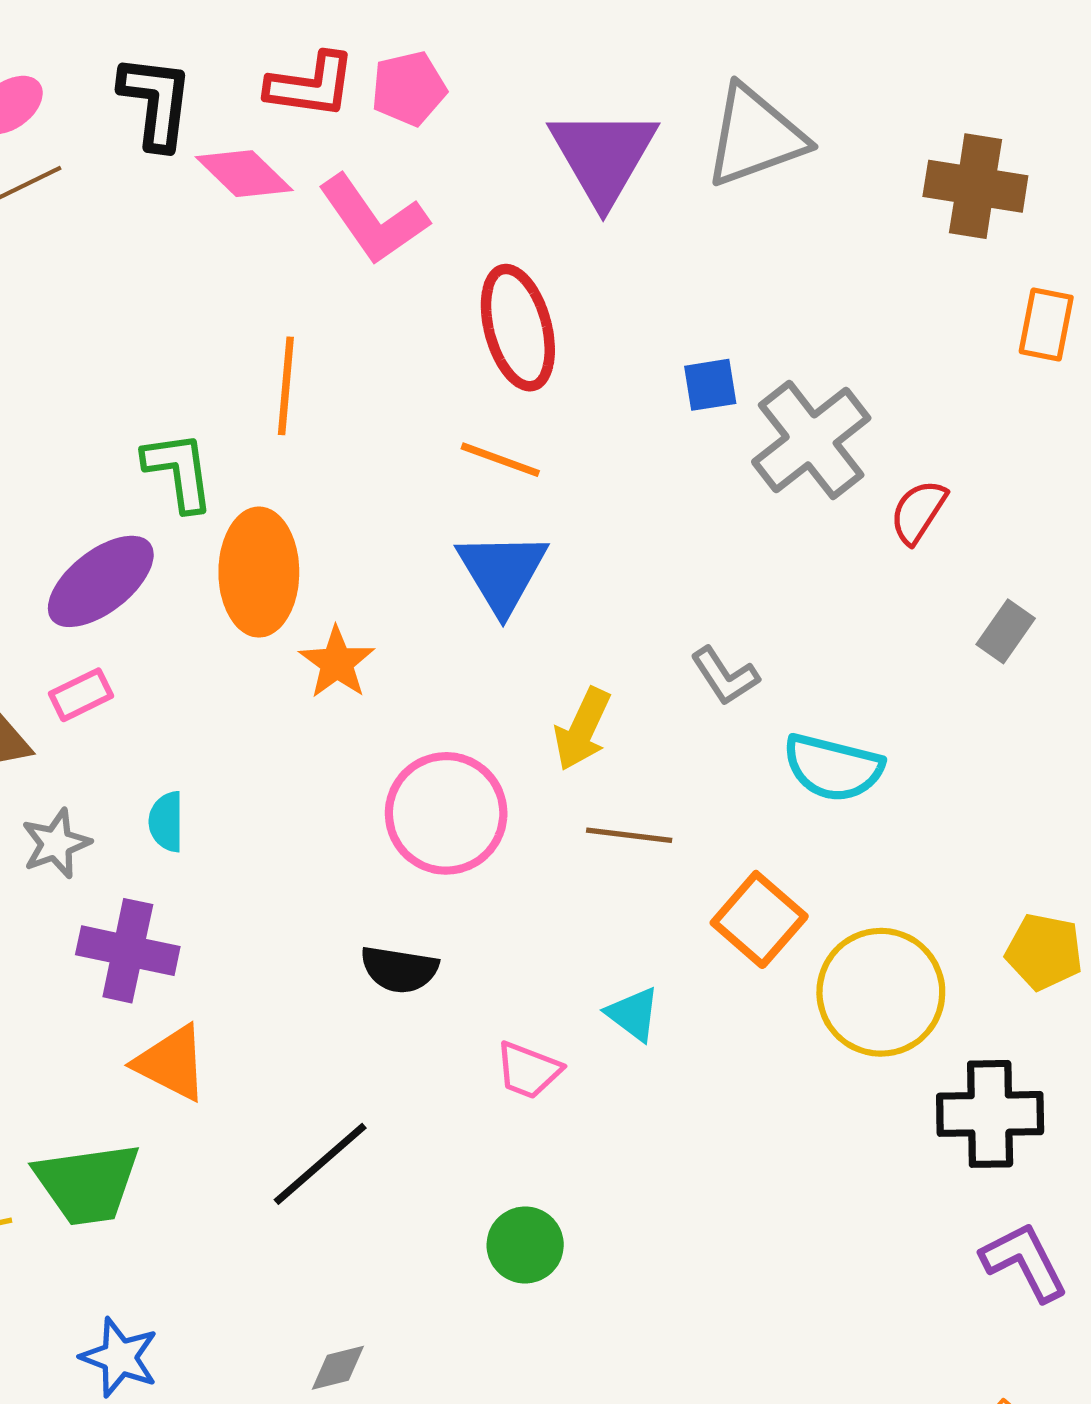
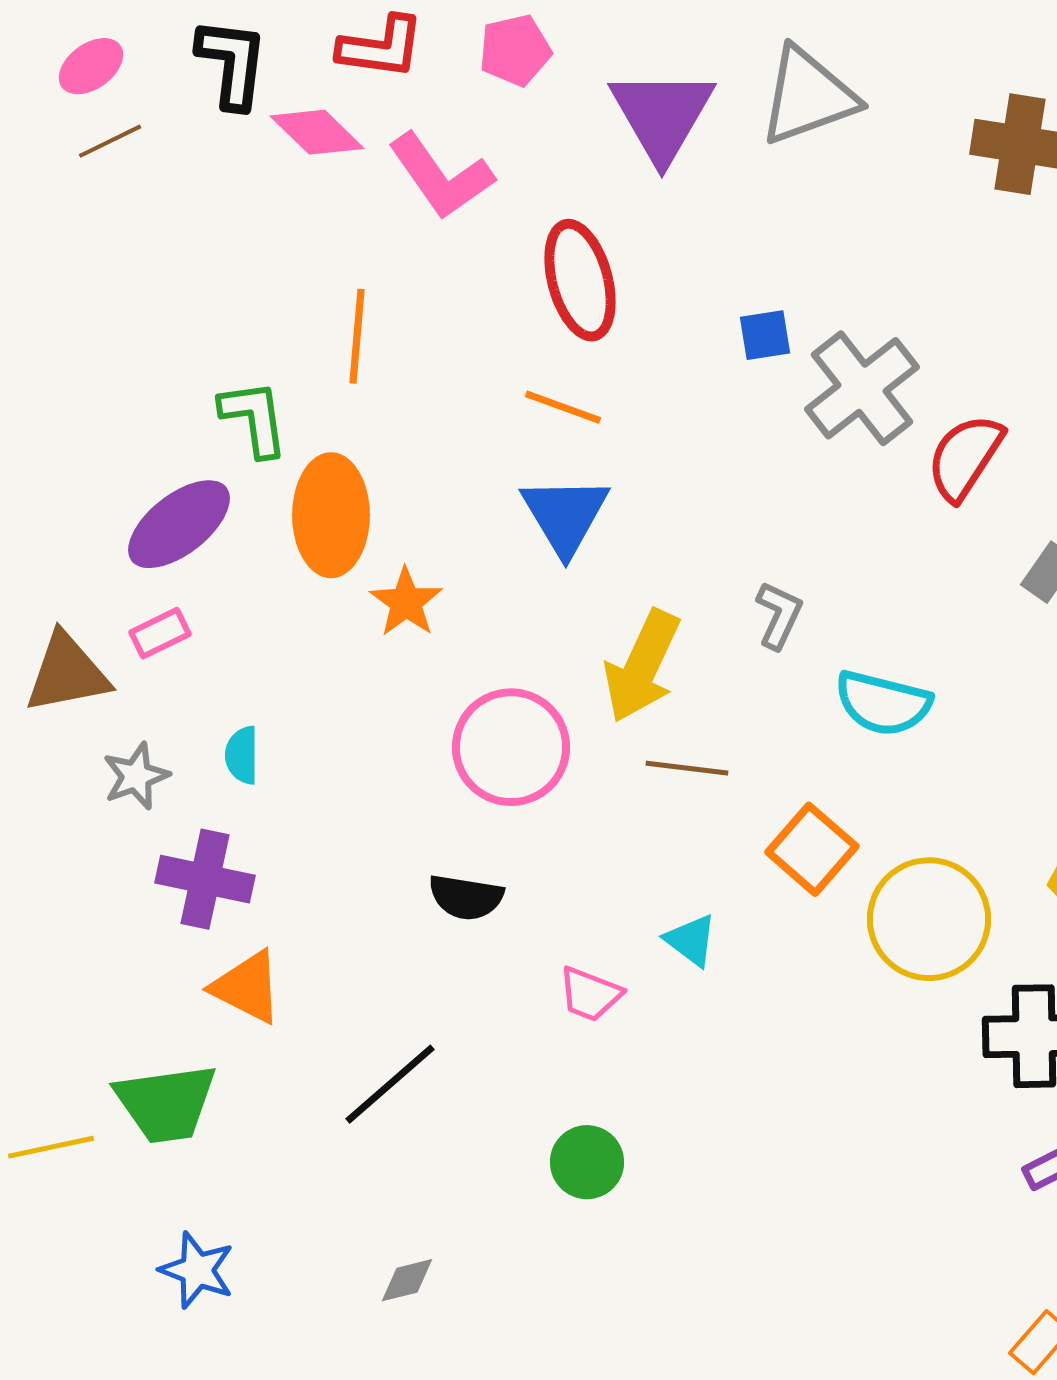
pink pentagon: (409, 88) -> (515, 50), moved
red semicircle: (918, 512) -> (965, 457), size x1.4
gray L-shape: (725, 676) -> (779, 615), turned -122
yellow arrow: (582, 729) -> (642, 666), size x1.4

